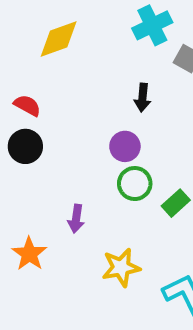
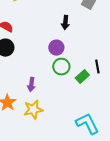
yellow star: (121, 267) -> (33, 110), moved

